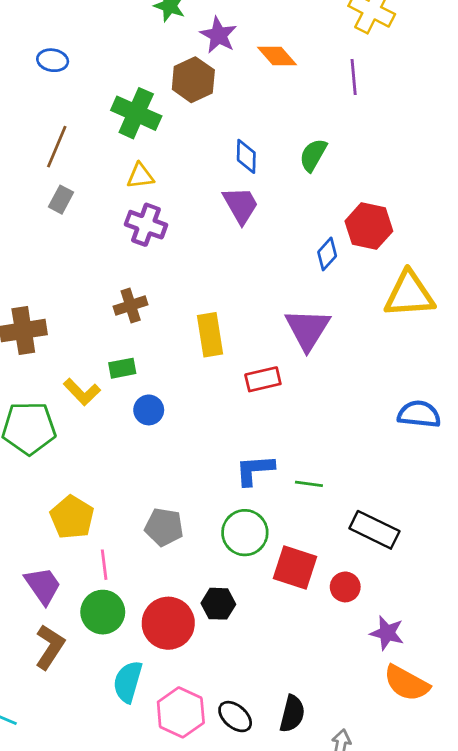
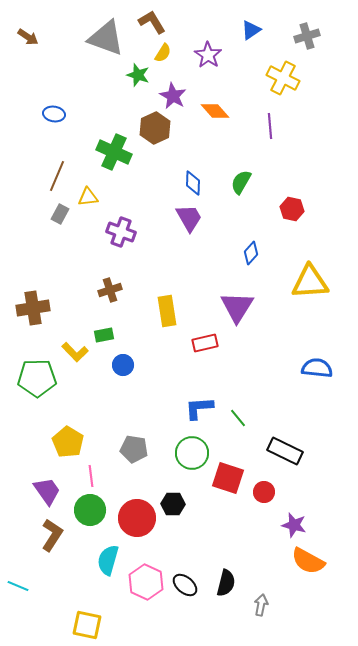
yellow triangle: (140, 176) -> (88, 197), moved
red hexagon: (369, 226) -> (292, 209), moved, size x0.7
green line: (309, 484) -> (238, 418), turned 42

